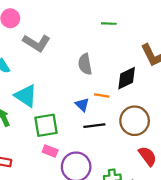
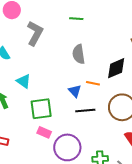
green line: (109, 24) -> (76, 19), moved
gray L-shape: (36, 43) -> (35, 33), turned -95
cyan triangle: (26, 96) -> (24, 81), size x0.7

